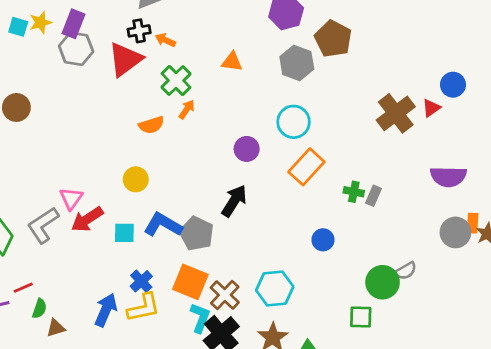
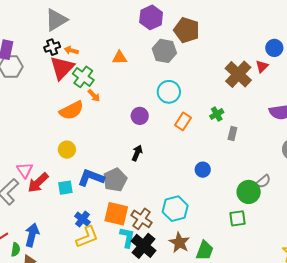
red triangle: (125, 59) -> (62, 68), moved
orange arrow: (187, 109) -> (94, 96), turned 112
orange semicircle: (151, 125) -> (71, 110), size x1.4
orange rectangle: (306, 167) -> (183, 121), size x0.7
green cross: (354, 192) -> (217, 114), moved, turned -32
black arrow: (234, 201) -> (137, 153), size x0.7
gray pentagon: (197, 234) -> (115, 180), turned 30
blue arrow: (106, 310) -> (32, 235), moved

